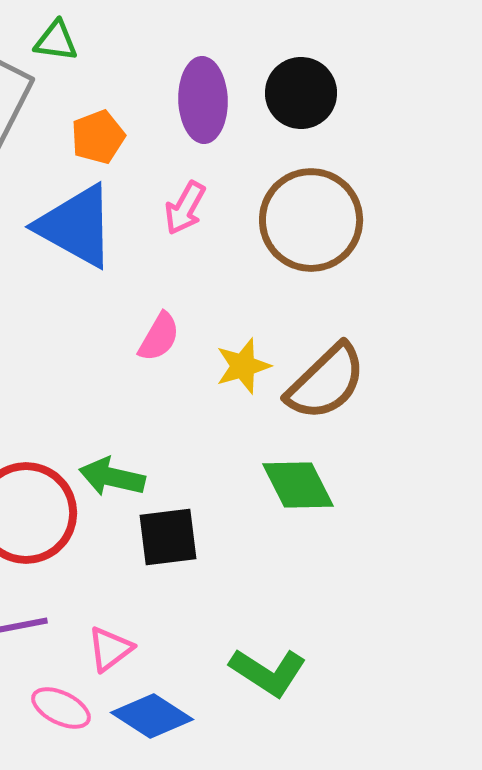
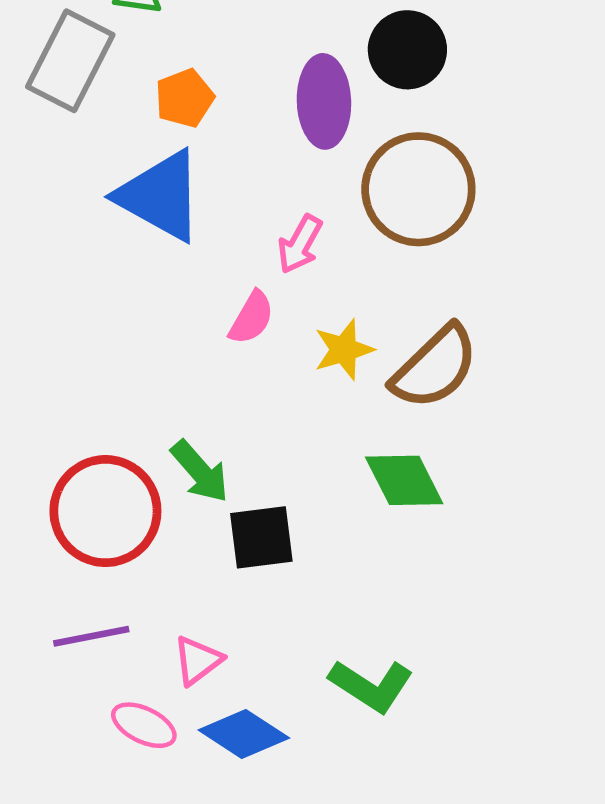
purple ellipse: (203, 100) -> (324, 101), moved
pink arrow: (185, 208) -> (300, 244), moved
green arrow: (112, 477) -> (200, 472), turned -144

